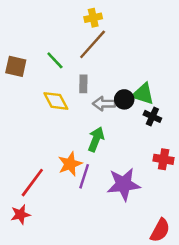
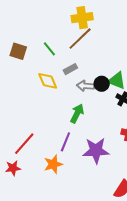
yellow cross: (93, 18) -> (82, 18), size x1.5
gray rectangle: (83, 84) -> (70, 69), turned 56
orange star: (70, 164) -> (53, 164), moved

